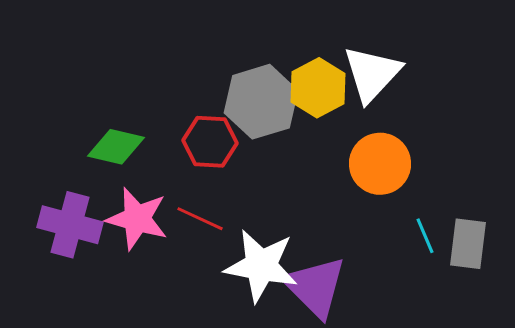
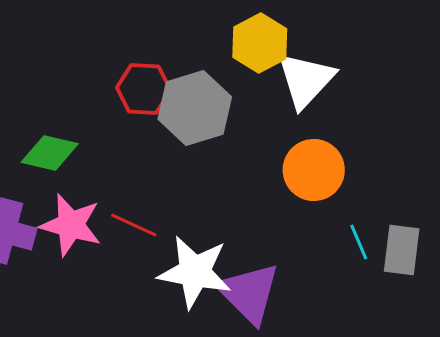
yellow hexagon: (318, 88) -> (260, 43), moved
red hexagon: (210, 142) -> (144, 89), moved

